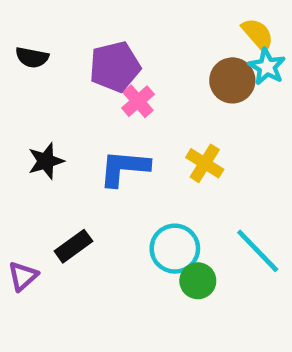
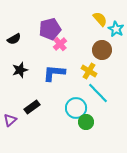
yellow semicircle: (258, 34) -> (100, 19), moved
black semicircle: (32, 57) -> (14, 39), moved, turned -40
brown circle: (232, 80) -> (102, 50), moved
cyan line: (258, 251) -> (98, 93), moved

